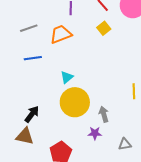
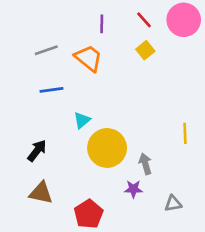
orange trapezoid: (61, 34) -> (89, 58), turned 60
cyan triangle: (67, 77) -> (82, 120), moved
black arrow: (32, 114) -> (37, 151), moved

